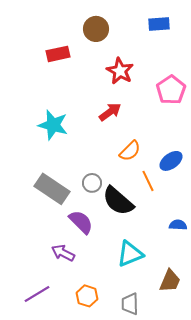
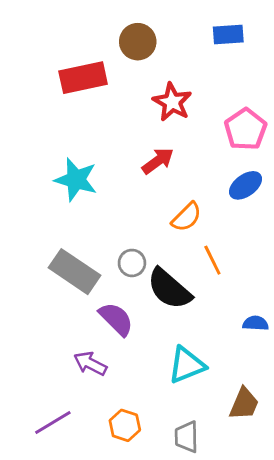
red rectangle: (58, 54) -> (83, 78), size x1.4
blue ellipse: (171, 161) -> (245, 185), moved

